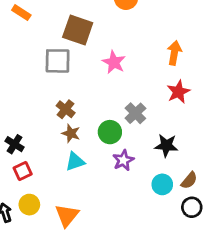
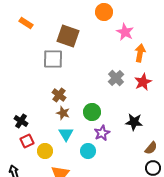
pink star: (114, 62) -> (125, 32), moved
gray cross: (135, 113) -> (116, 78), moved
cyan triangle: (75, 162) -> (66, 134), turned -42
cyan circle: (162, 184) -> (88, 151), moved
yellow circle: (29, 205) -> (45, 151), moved

